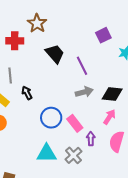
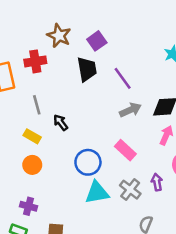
purple square: (103, 35) -> (97, 41), moved
black trapezoid: (55, 54) -> (87, 69), turned 40
blue circle: (51, 118) -> (88, 162), moved
purple arrow: (91, 139) -> (157, 182), moved

